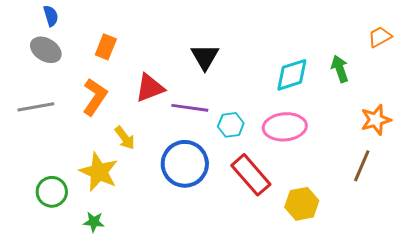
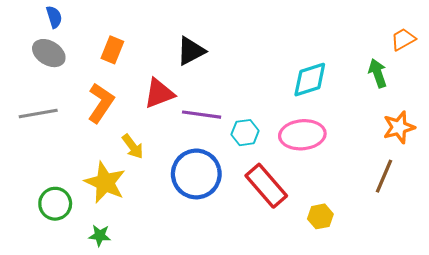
black triangle: (205, 57) -> (191, 51), moved, turned 32
green arrow: (340, 69) -> (378, 73), moved
yellow hexagon: (302, 204) -> (320, 216), size x0.7

